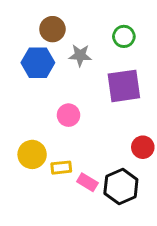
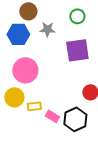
pink circle: (68, 115) -> (25, 70), moved, size x1.6

